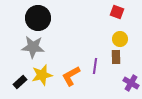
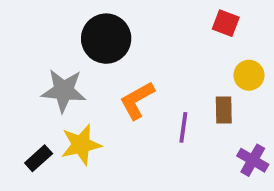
black circle: (38, 18) -> (106, 39), moved
yellow circle: (120, 39) -> (249, 75), moved
orange L-shape: (71, 76) -> (137, 100), moved

